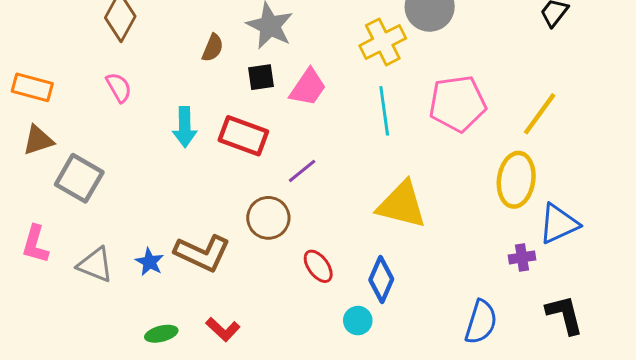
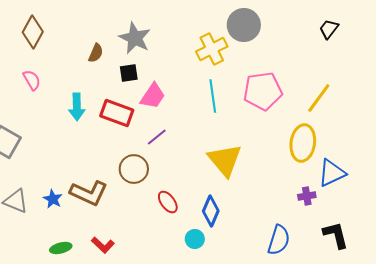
pink trapezoid: (308, 87) -> (153, 96), moved
yellow triangle: (402, 205) -> (225, 160), turned 36

